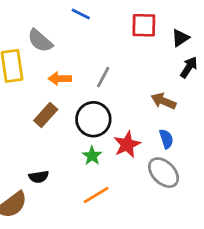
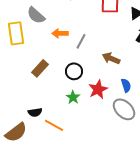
orange arrow: (60, 79) -> (60, 33), moved
brown arrow: (164, 101) -> (111, 58), moved
black circle: (93, 119) -> (74, 71), size x0.7
orange line: (96, 195) -> (54, 125), moved, turned 60

